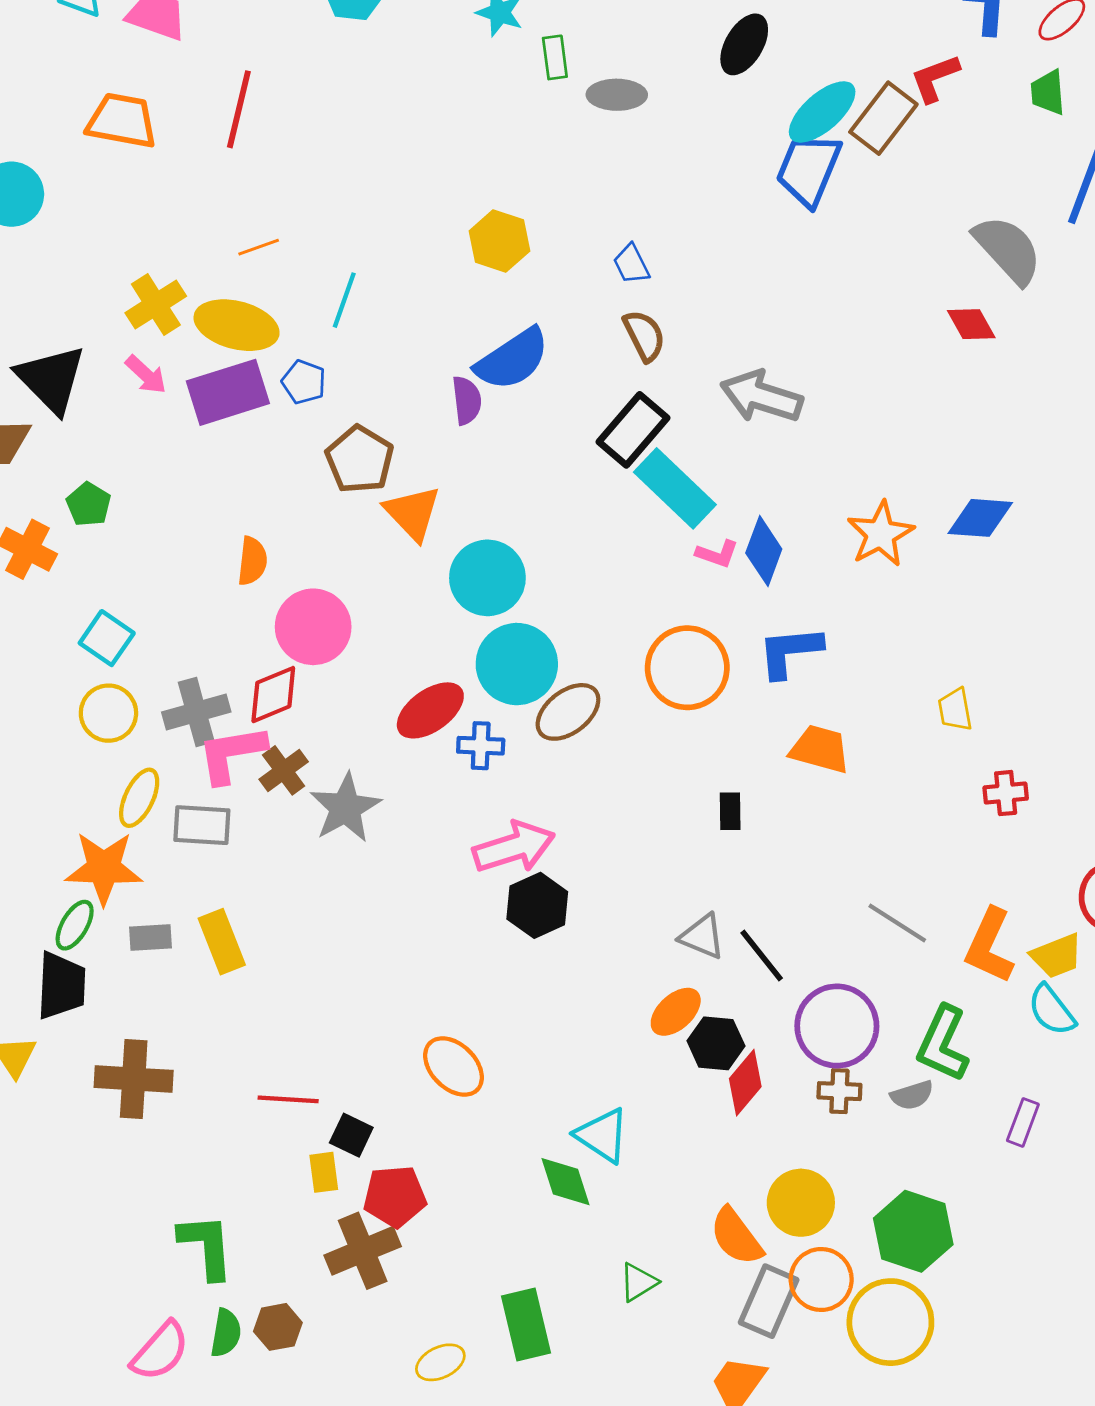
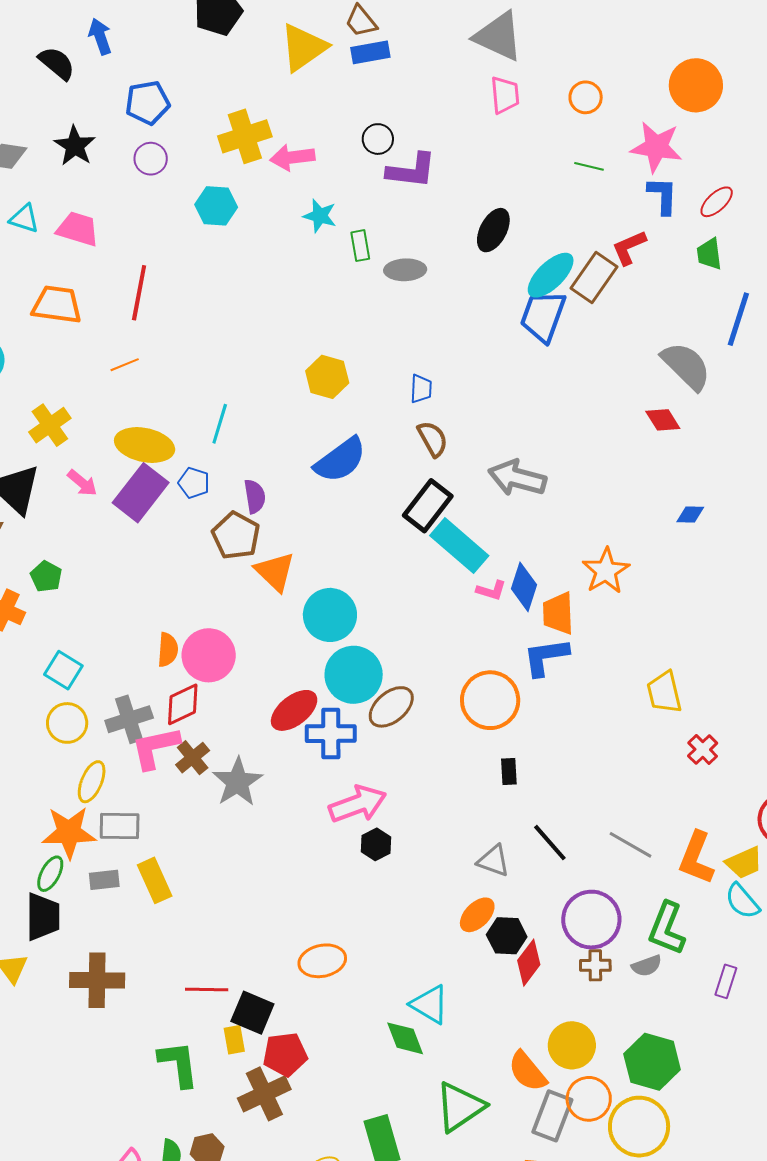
orange line: (259, 247) -> (125, 365), moved
blue trapezoid: (631, 264) -> (421, 389), turned -148
yellow cross: (156, 305) -> (50, 425), moved
purple rectangle: (228, 392) -> (141, 493), turned -32
purple semicircle: (467, 400) -> (255, 496), moved
blue diamond: (980, 518) -> (690, 514), moved, size x0.6
orange semicircle: (252, 561) -> (168, 650), moved
orange circle: (687, 668) -> (490, 700), moved
yellow trapezoid: (955, 710) -> (664, 692), size x1.4
blue cross: (481, 746) -> (331, 734), size x1.5
orange trapezoid: (820, 749) -> (558, 613), moved, turned -105
red cross: (1006, 793) -> (703, 749), turned -36
gray rectangle: (202, 825) -> (120, 826), moved
black hexagon: (537, 905) -> (376, 844), size x0.7
black line: (762, 955) -> (550, 843), moved
orange ellipse: (453, 1067) -> (322, 961), turned -54
black square: (351, 1135) -> (252, 1013), size x1.4
green L-shape: (206, 1246) -> (179, 1064), moved
green triangle: (638, 1282) -> (460, 1107), size x1.8

